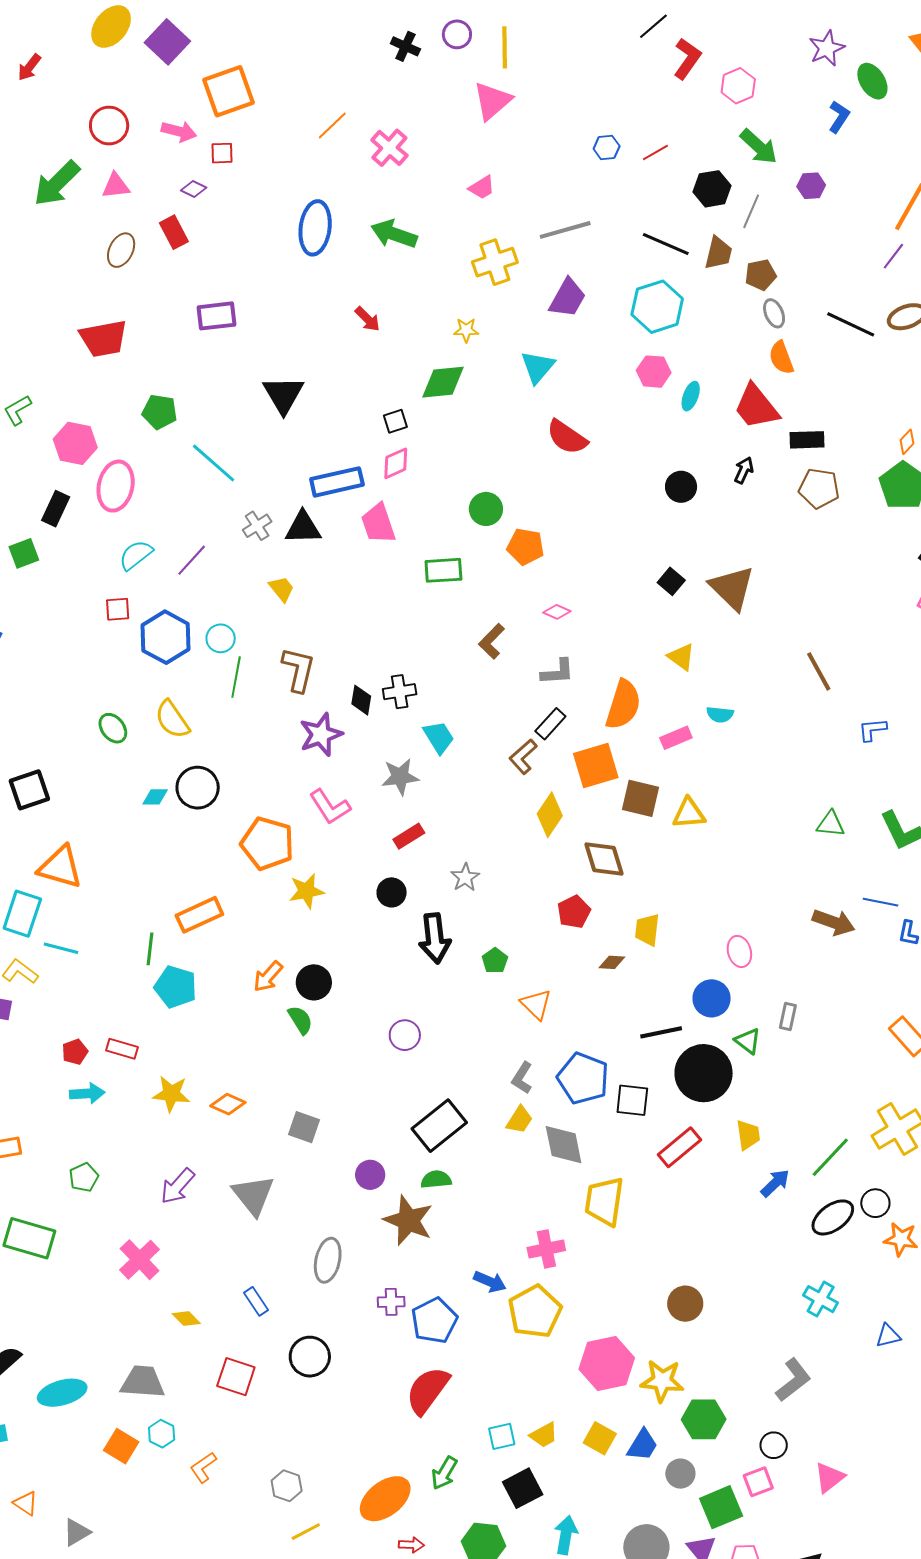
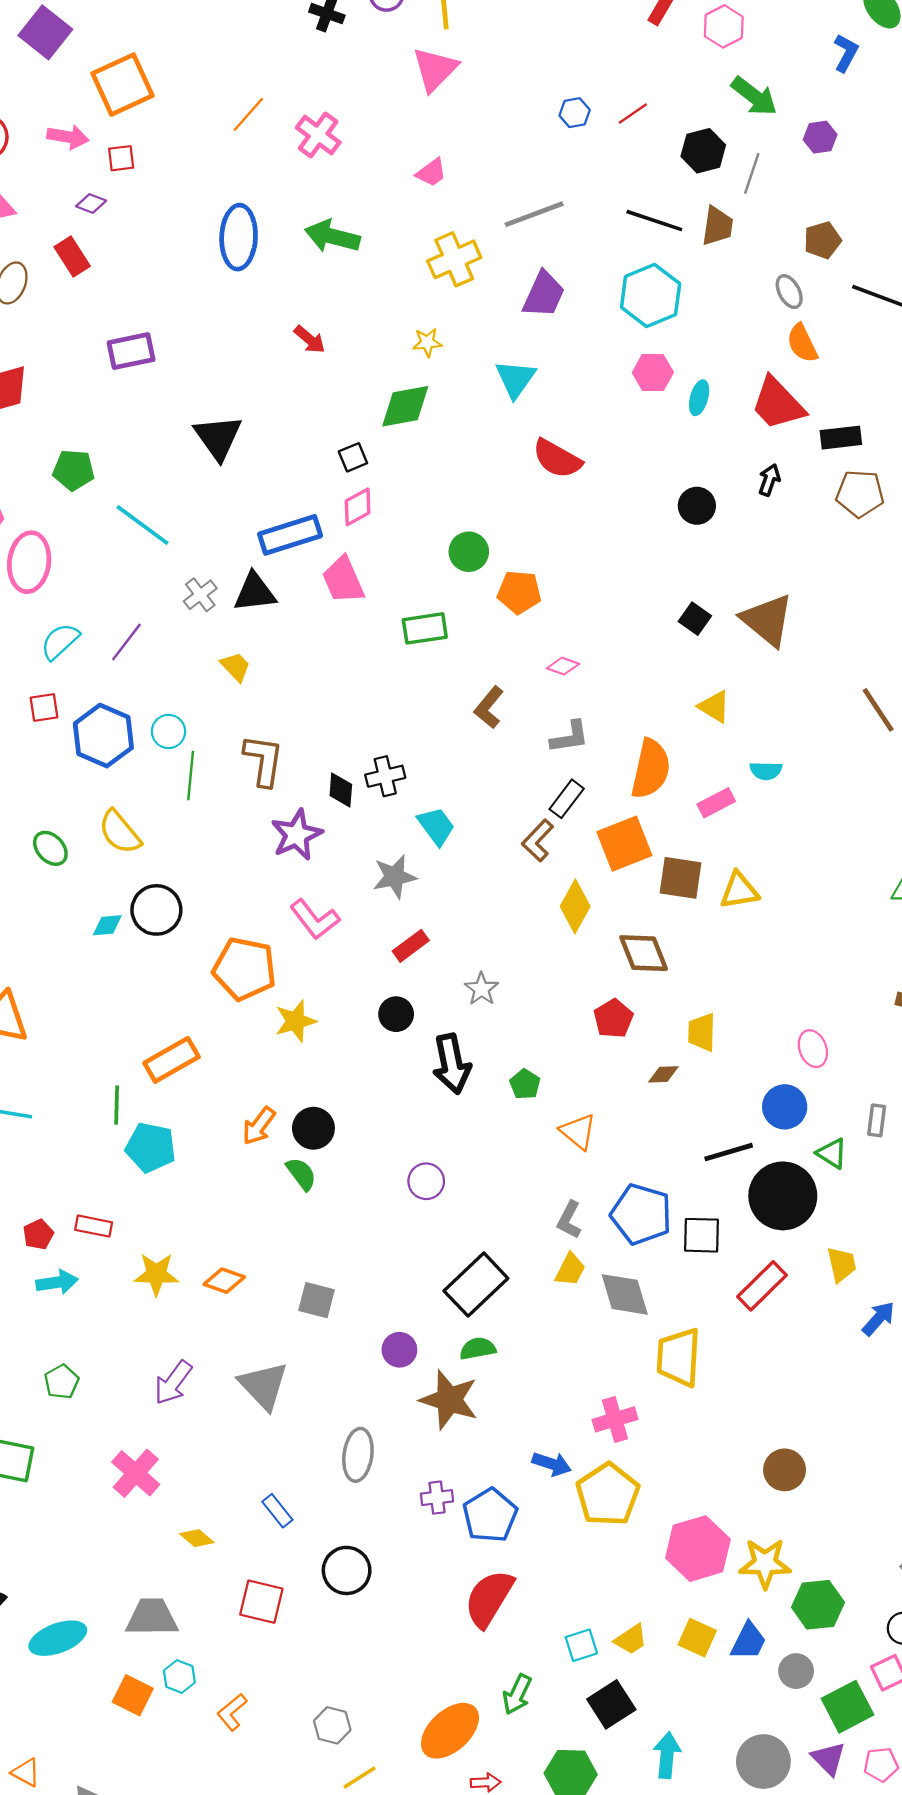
brown pentagon: (761, 275) -> (822, 240), moved

